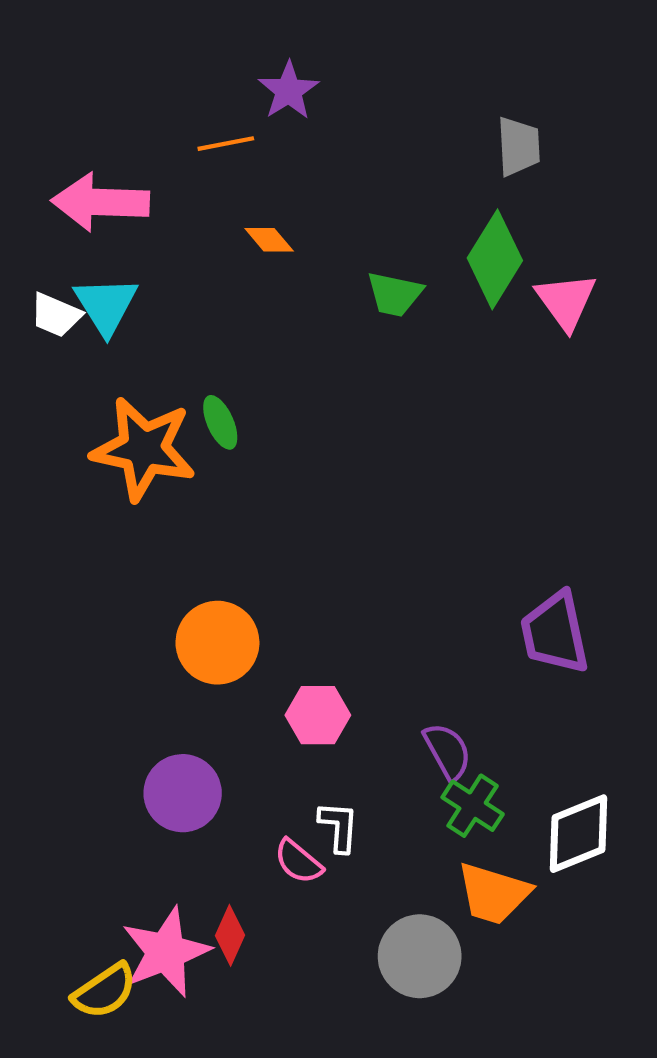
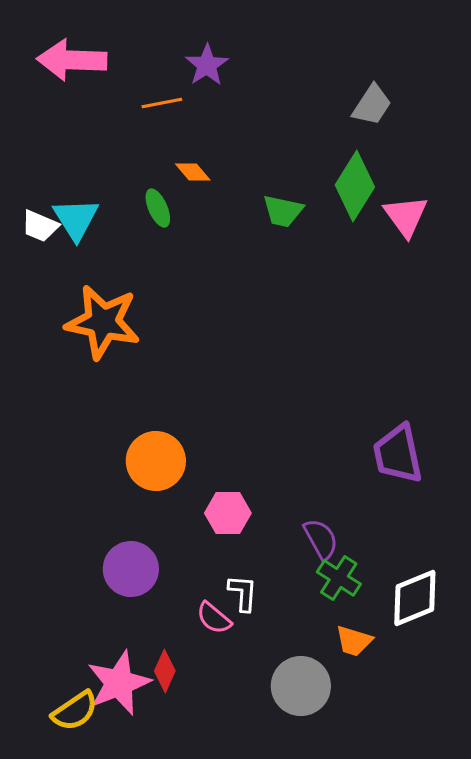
gray trapezoid: (519, 146) -> (372, 105), turned 36
pink arrow: (100, 202) -> (72, 60), moved
green ellipse: (220, 422) -> (158, 208), moved
orange trapezoid: (493, 894) -> (354, 641), size x0.7

